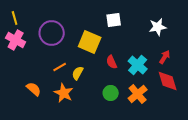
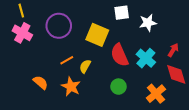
white star: (158, 27) -> (148, 23), moved
red semicircle: (112, 62) -> (120, 55), size x1.6
orange cross: (138, 94) -> (156, 94), moved

